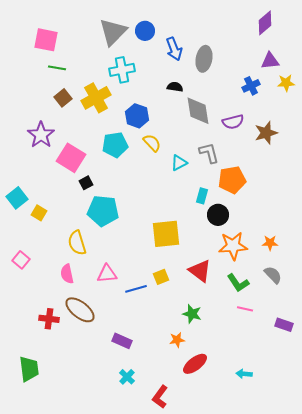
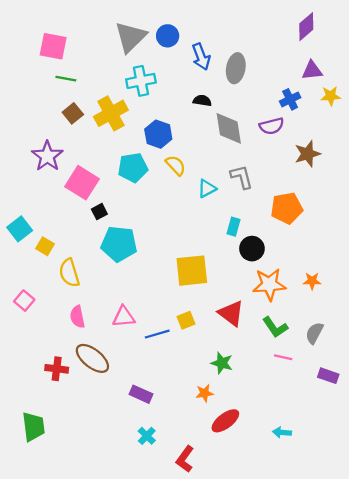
purple semicircle: (233, 122) -> (272, 126), moved
orange pentagon: (232, 180) -> (287, 208), moved
yellow semicircle: (77, 243) -> (69, 273), moved
gray semicircle: (273, 275) -> (314, 333), moved, turned -108

